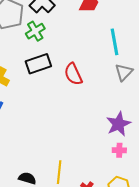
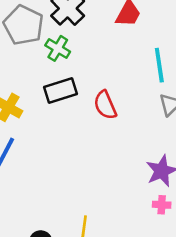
green cross: (35, 31) -> (58, 48), turned -30

